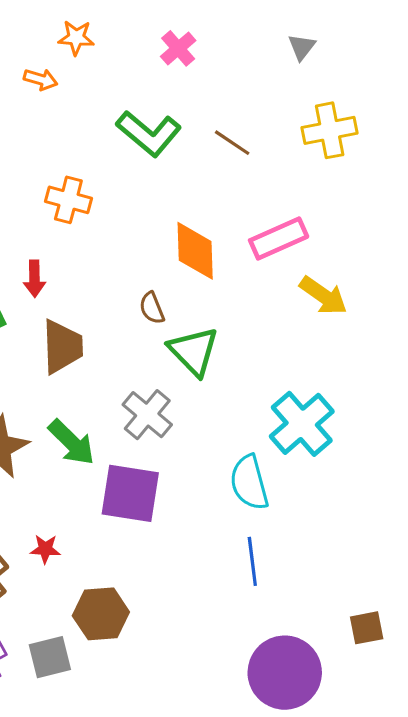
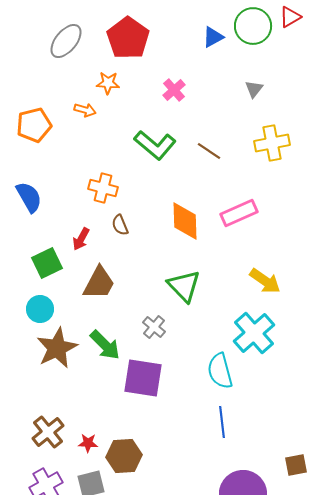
red arrow: (34, 279) -> (81, 239), turned 30
yellow arrow: (323, 296) -> (265, 281), moved
brown semicircle: (152, 308) -> (120, 225), moved
brown trapezoid: (62, 347) -> (99, 283), turned 30
gray cross: (147, 415) -> (154, 327), size x0.7
red star: (45, 549) -> (88, 443), moved

